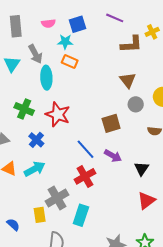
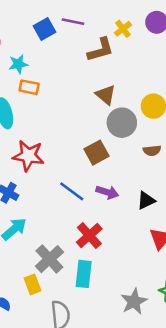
blue square: (78, 24) -> (44, 29), moved
gray circle: (136, 104) -> (122, 123), size x1.5
black triangle: (141, 169) -> (146, 200), turned 42
red cross: (85, 176) -> (89, 235), moved

